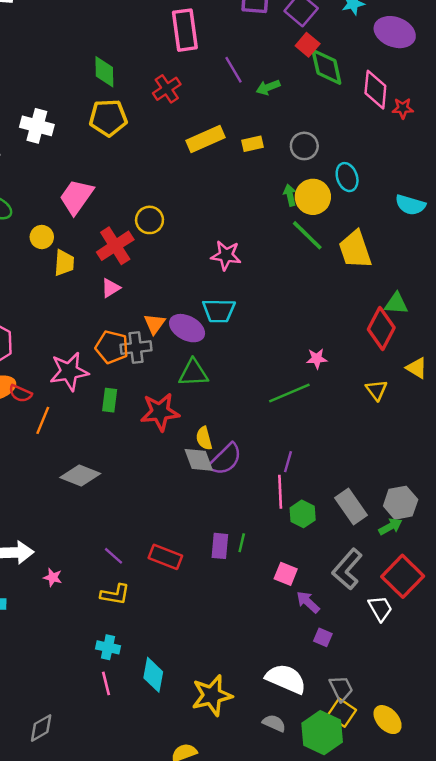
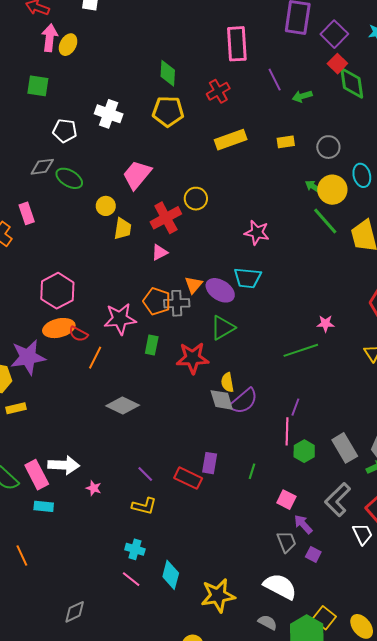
yellow rectangle: (205, 139) -> (231, 140), moved
green arrow: (290, 195) -> (314, 187), turned -48
green triangle: (193, 373) -> (223, 328), turned -32
purple rectangle: (220, 546) -> (210, 463), moved
pink line: (106, 683) -> (131, 579), turned -42
gray trapezoid: (341, 688) -> (286, 542), moved

